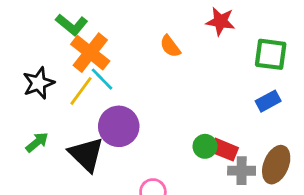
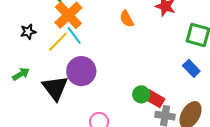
black star: (38, 83) -> (28, 32), size x0.7
blue rectangle: (268, 101) -> (191, 68), turned 66

